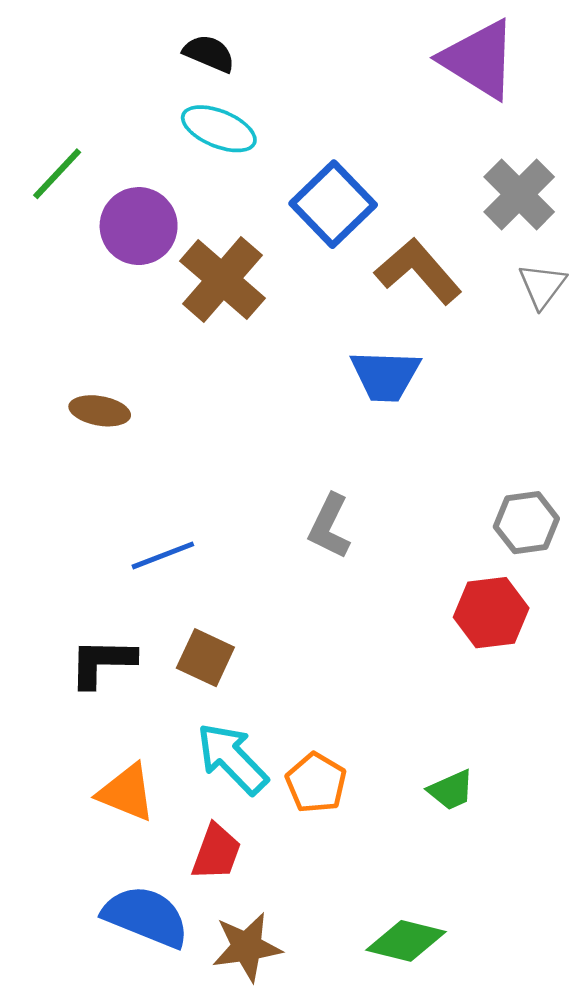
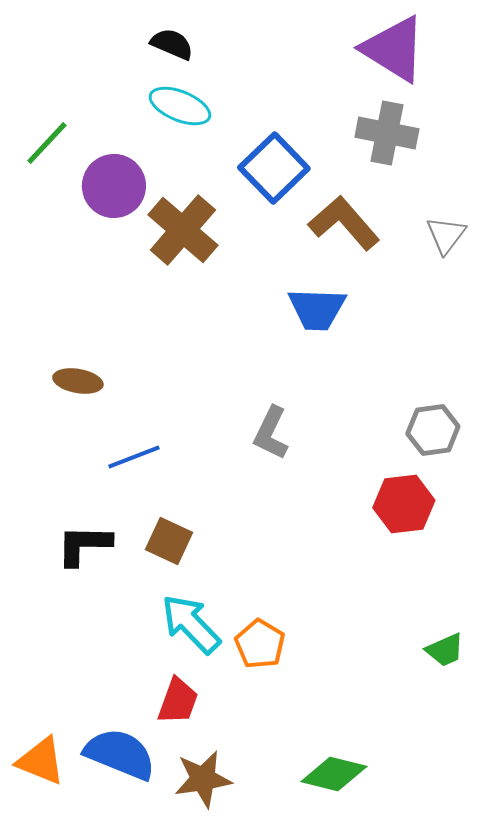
gray cross: (519, 194) -> (387, 133), moved, turned -34
brown ellipse: (100, 411) -> (78, 381), moved
green trapezoid: (451, 790) -> (445, 650), moved
orange triangle: (126, 793) -> (41, 761), moved

